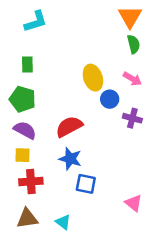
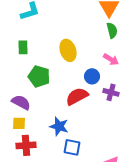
yellow ellipse: (93, 78) -> (68, 50), moved
green pentagon: (23, 99) -> (39, 76), moved
red semicircle: (69, 127) -> (77, 96), moved

